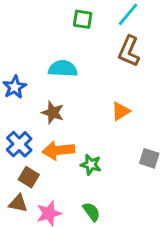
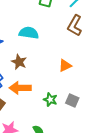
gray square: (149, 158) -> (72, 100), moved
green star: (91, 165) -> (50, 100), moved

